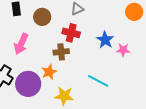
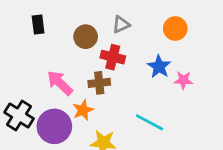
orange circle: (134, 12) -> (175, 29), moved
brown circle: (42, 17) -> (86, 37), moved
pink arrow: (21, 44) -> (60, 83), moved, turned 110

